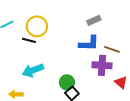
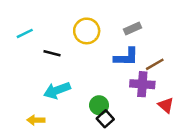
yellow circle: (37, 26) -> (87, 31), moved
brown line: (112, 49) -> (155, 64), turned -49

